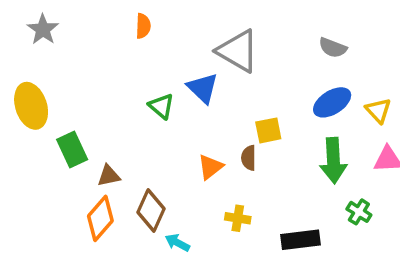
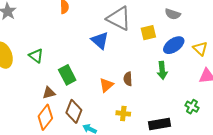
green triangle: (161, 106) -> (36, 56), moved
yellow square: (268, 130) -> (148, 33), moved
green rectangle: (72, 149) -> (67, 75), moved
green arrow: (333, 160) -> (162, 70), moved, size x0.7

